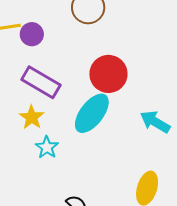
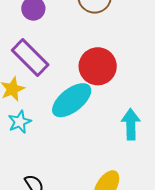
cyan arrow: (155, 122) -> (131, 124), turned 44

